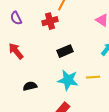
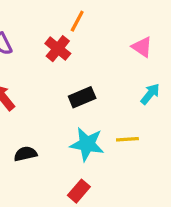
red cross: (50, 21) -> (58, 49), turned -35

